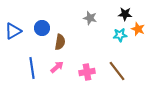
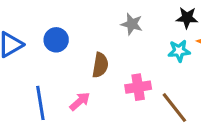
brown semicircle: (60, 42) -> (100, 65), moved
pink cross: (87, 72) -> (138, 87), moved

